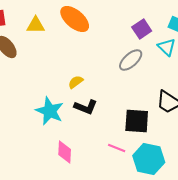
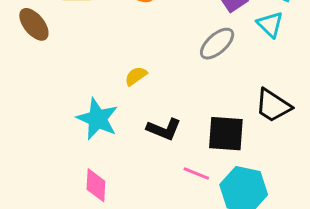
black L-shape: (86, 107) -> (164, 129), moved
pink diamond: (65, 152) -> (96, 185), moved

